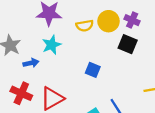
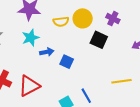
purple cross: (132, 20) -> (113, 19), moved
blue arrow: (31, 63) -> (47, 52), moved

